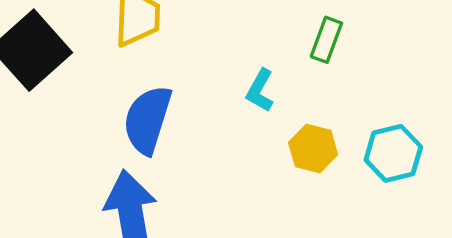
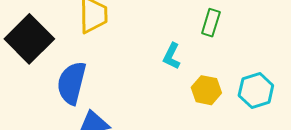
blue semicircle: (147, 120) -> (72, 83), moved

